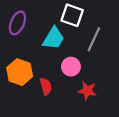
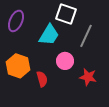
red star: (87, 91) -> (88, 77), moved

